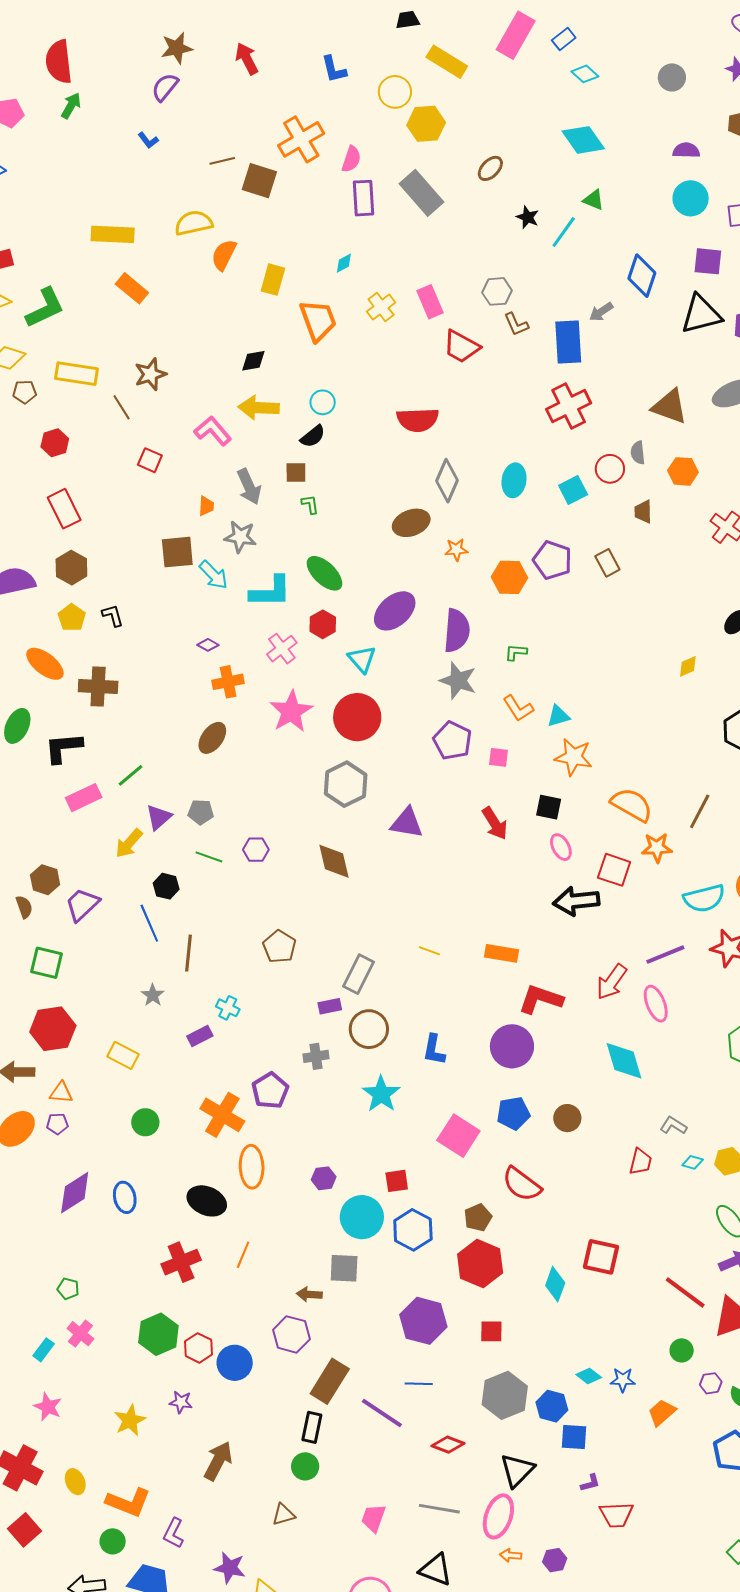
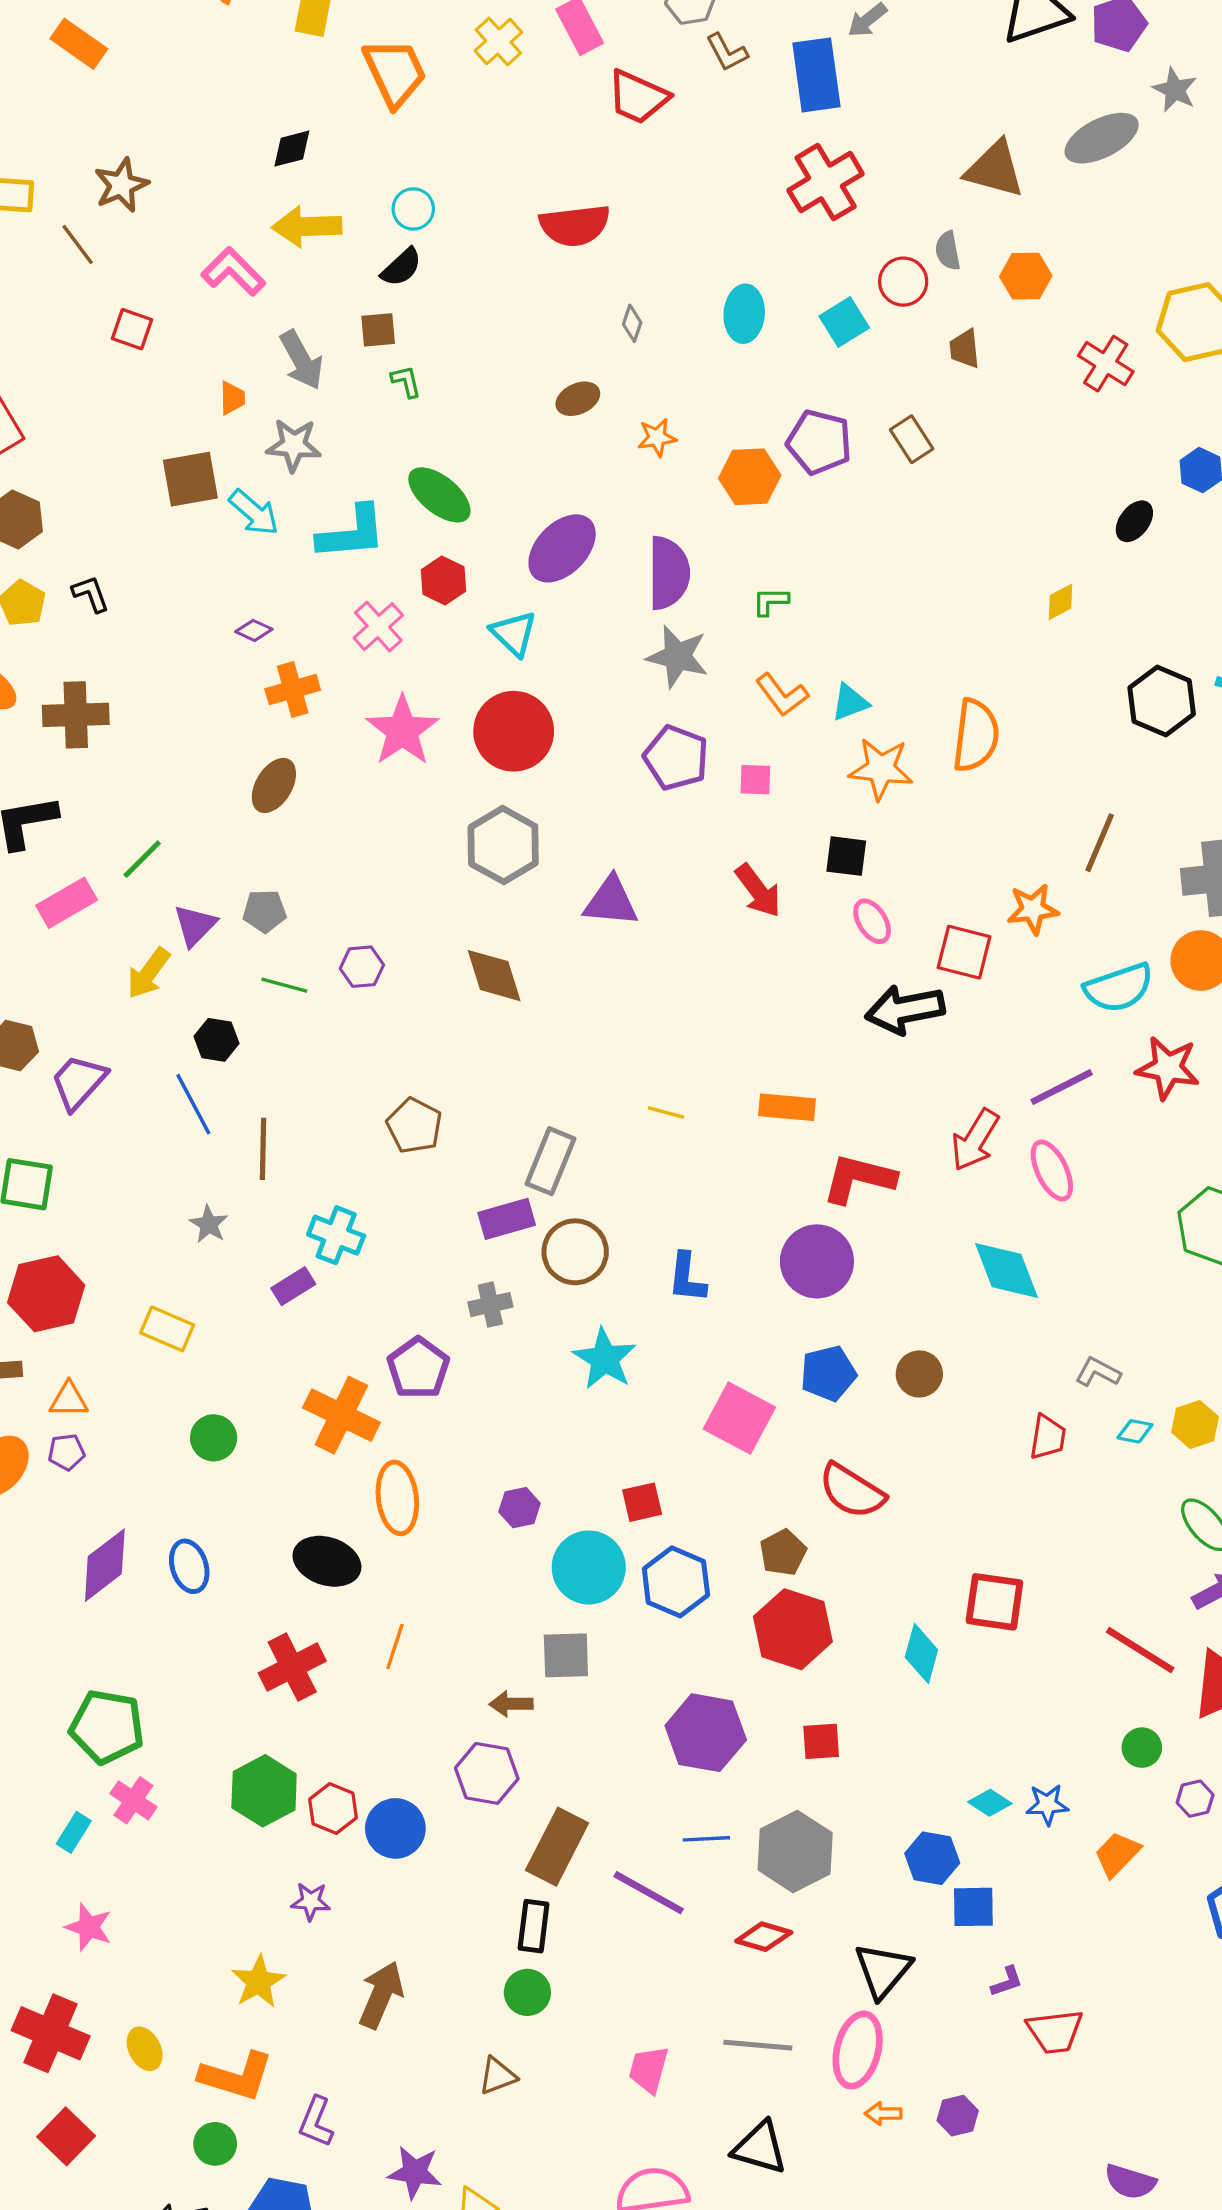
gray diamond: (447, 481) -> (632, 323), size x0.5
brown ellipse: (411, 523) -> (578, 399), size x0.7
orange semicircle: (632, 805) -> (976, 735), moved, turned 72
purple rectangle: (330, 1006) -> (507, 1219), size x1.4
cyan cross: (228, 1008) -> (336, 1235), size x1.4
green pentagon: (68, 1289) -> (107, 1727), size x2.0
gray hexagon: (505, 1395) -> (795, 1851), moved
yellow star: (130, 1420) -> (259, 1982), moved

